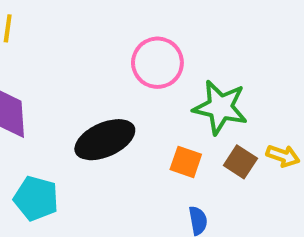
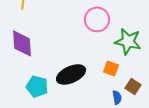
black ellipse: (105, 140) -> (71, 74), moved
brown square: (240, 162) -> (133, 86), moved

